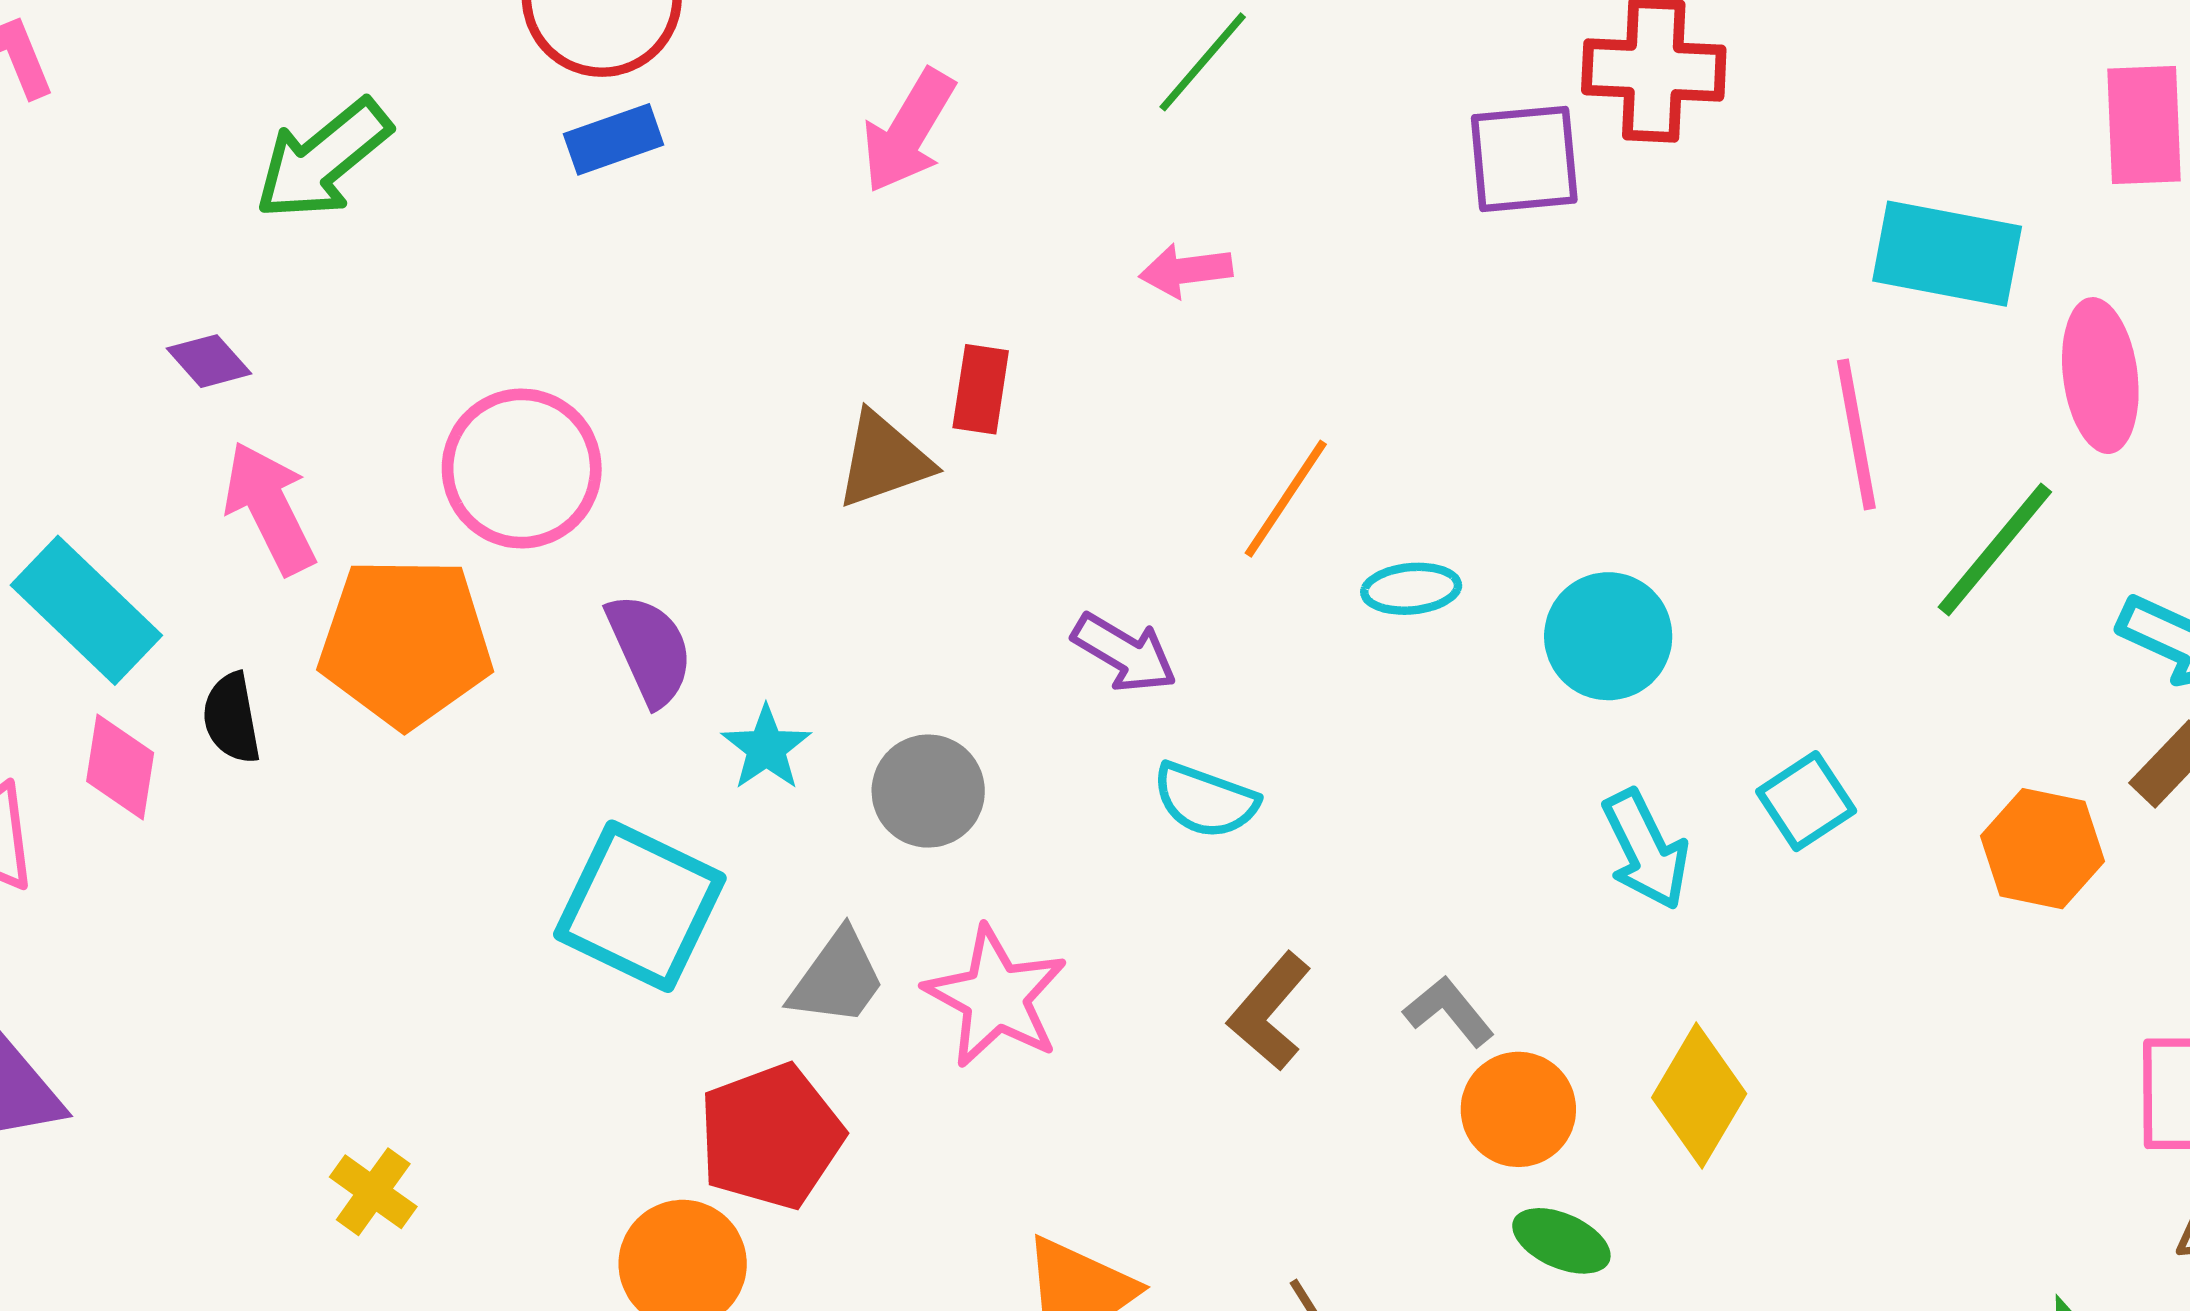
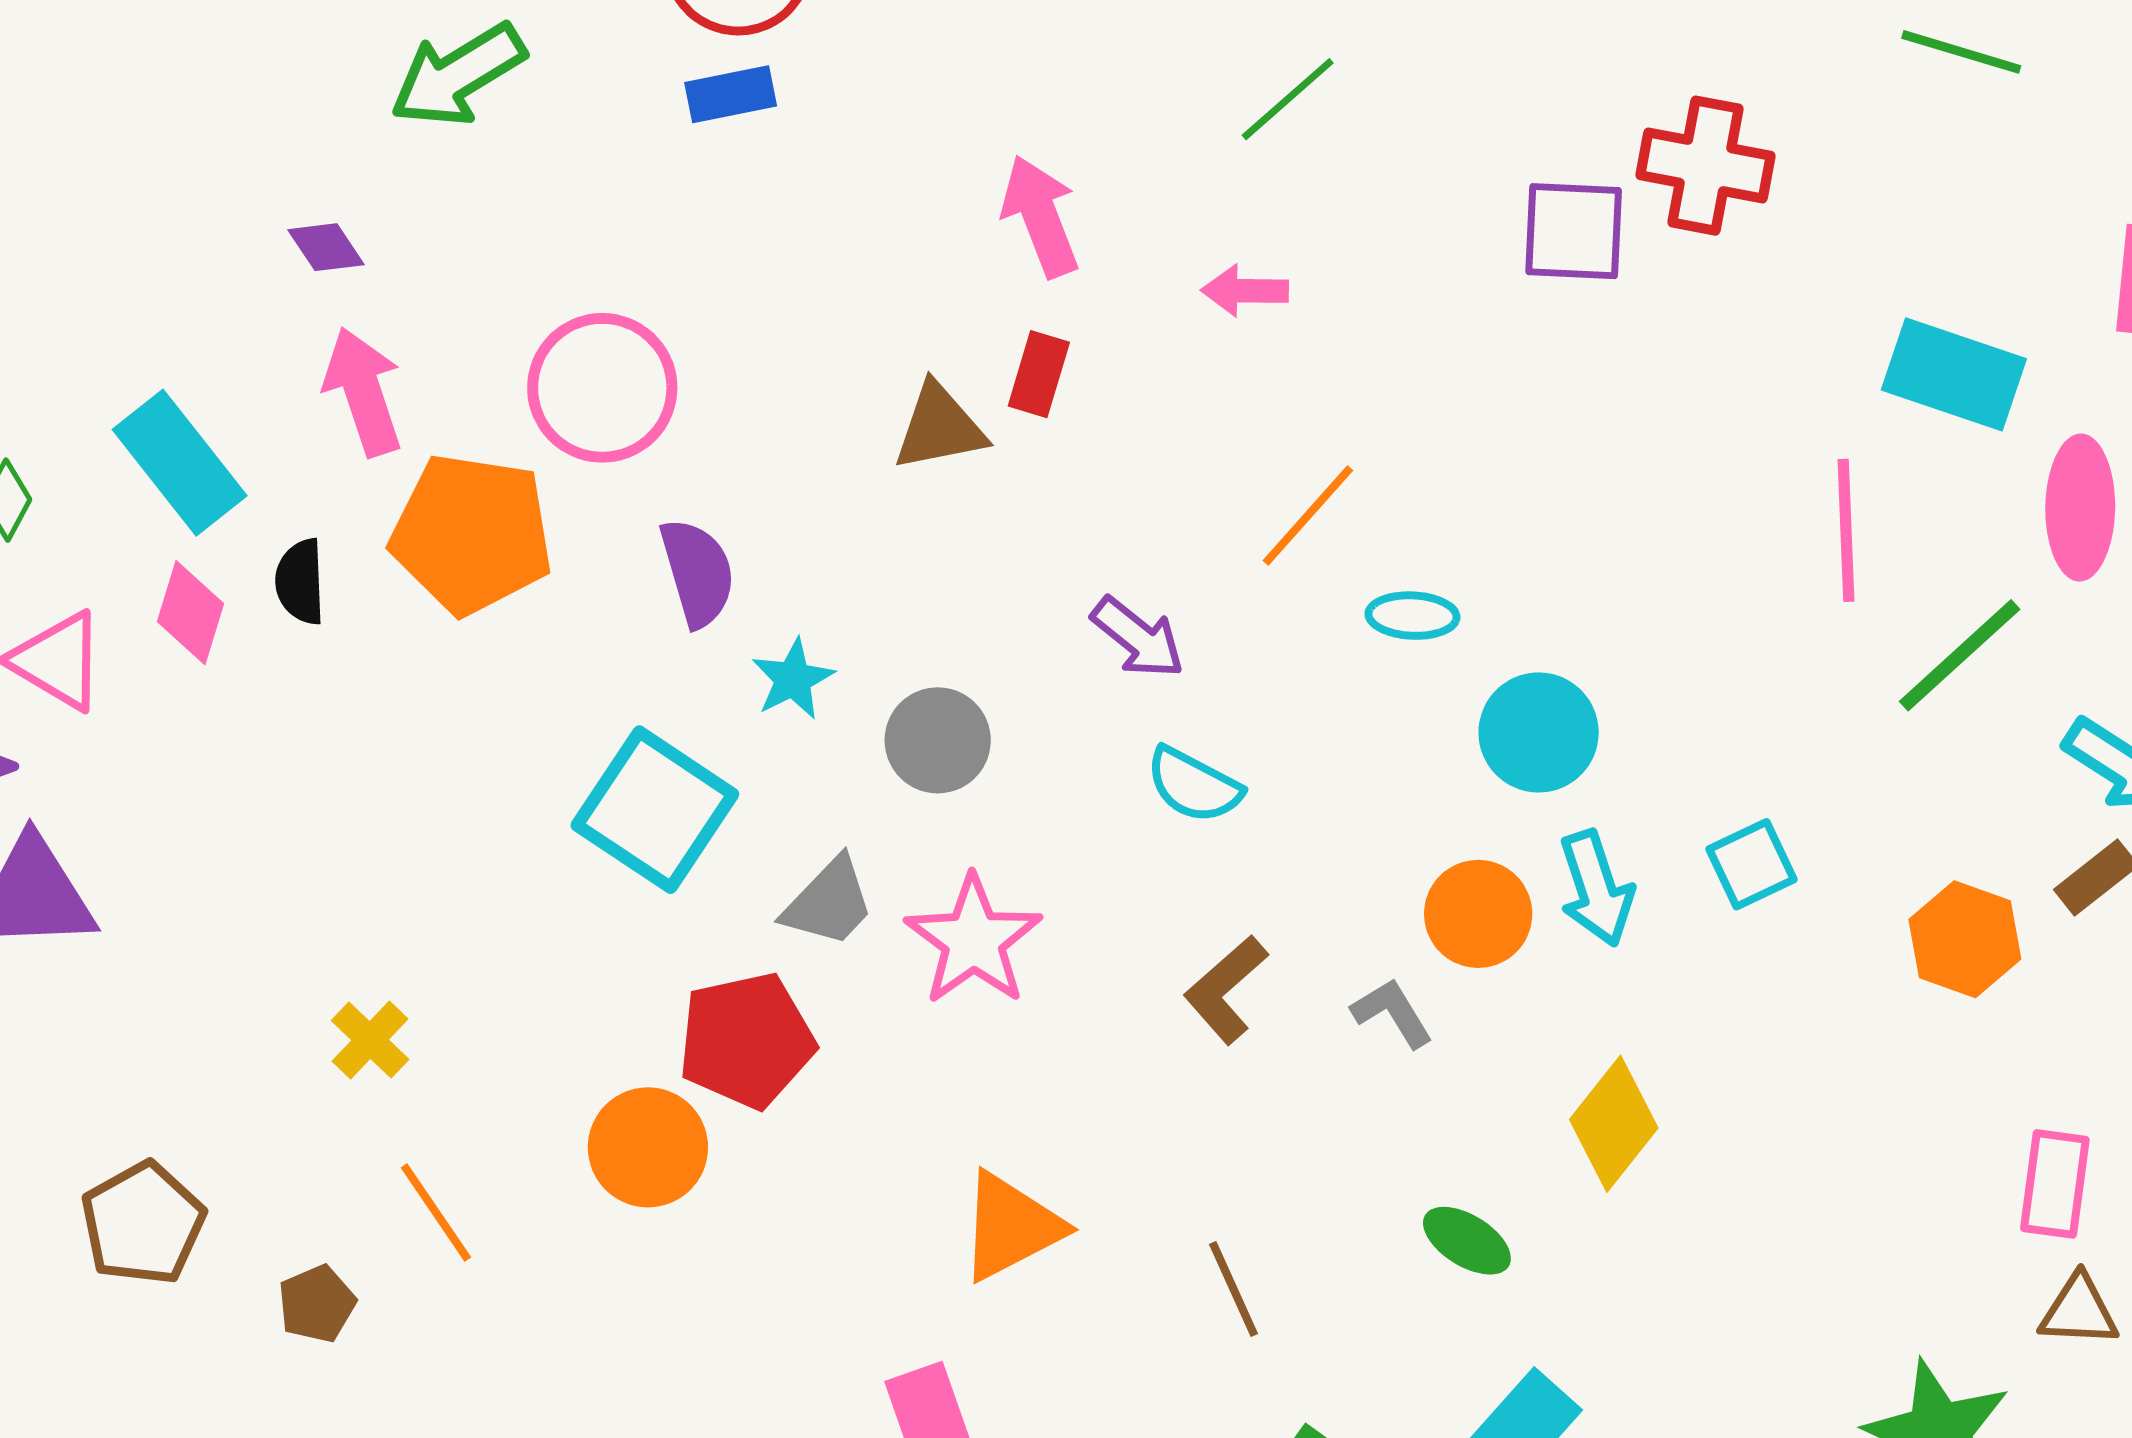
pink arrow: (908, 131) -> (1040, 216), moved, turned 120
cyan circle: (1608, 636) -> (1539, 732), moved
orange circle: (1518, 1109) -> (1478, 914), moved

